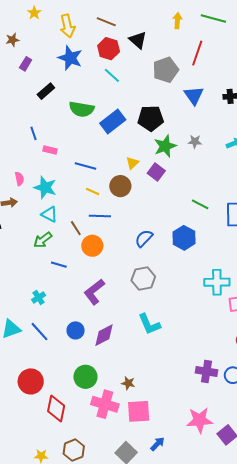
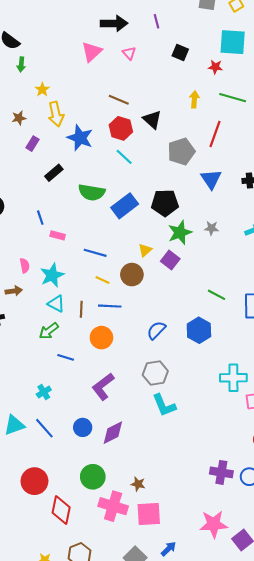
yellow arrow: (67, 26) -> (56, 114), moved
cyan star: (45, 188) -> (52, 275), turned 30
brown line: (76, 228) -> (81, 309), moved, turned 35
cyan L-shape: (149, 324) -> (164, 405), moved

